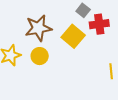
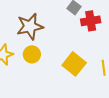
yellow square: (73, 36) -> (74, 64), moved

